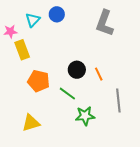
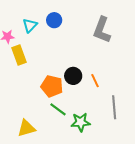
orange pentagon: (39, 81) -> (52, 86), moved
green line: (67, 94) -> (58, 109), moved

